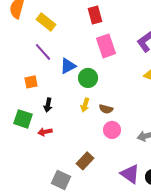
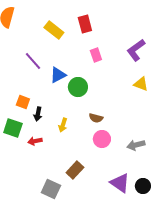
yellow rectangle: (46, 22) -> (54, 30), moved
pink rectangle: (106, 46) -> (96, 55), size x0.6
orange square: (31, 82) -> (23, 102), moved, turned 32
yellow arrow: (85, 105) -> (63, 125), moved

